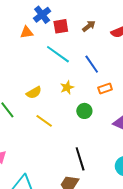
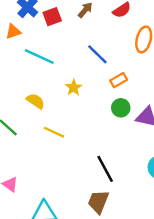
cyan line: (58, 54) -> (39, 57), moved
yellow semicircle: (34, 93) -> (36, 101), turned -105
green circle: (84, 111) -> (121, 108), moved

